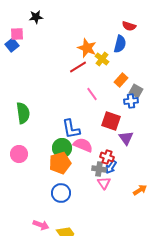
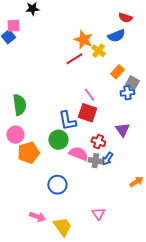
blue semicircle: (120, 44) -> (116, 36), turned 54
pink line: (92, 94) -> (89, 95), moved
red square: (111, 121) -> (87, 113), moved
pink semicircle: (83, 145) -> (78, 154), moved
pink circle: (19, 154) -> (15, 135), moved
red cross: (107, 157) -> (98, 142), moved
orange pentagon: (60, 163) -> (28, 153), moved
pink triangle: (104, 183) -> (98, 214), moved

